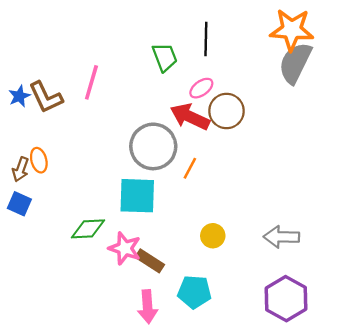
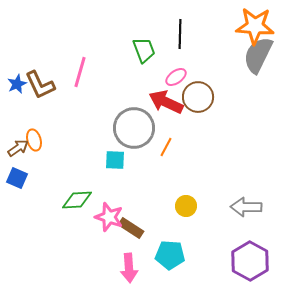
brown arrow: (21, 169) -> (18, 148), turned -145
cyan square: (137, 196) -> (115, 160), moved, size x0.6

